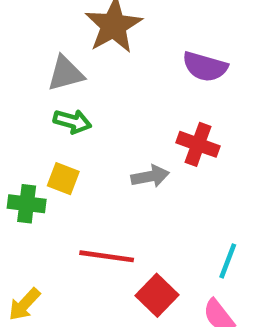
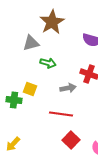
green arrow: (72, 121) -> (48, 63), moved
red line: (107, 256) -> (61, 114), moved

